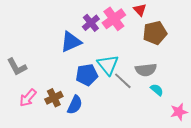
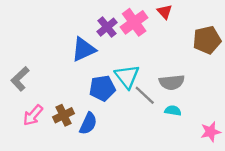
brown pentagon: (155, 33) -> (207, 40), moved
gray L-shape: (17, 67) -> (20, 79), turned 75
cyan semicircle: (157, 90) -> (173, 111), moved, turned -32

